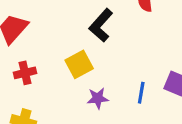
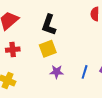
black L-shape: (101, 25) -> (49, 25), moved, turned -30

